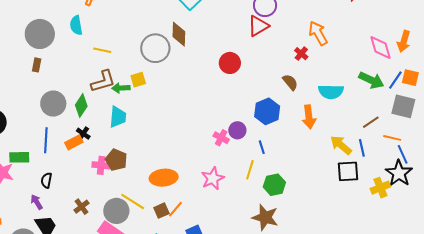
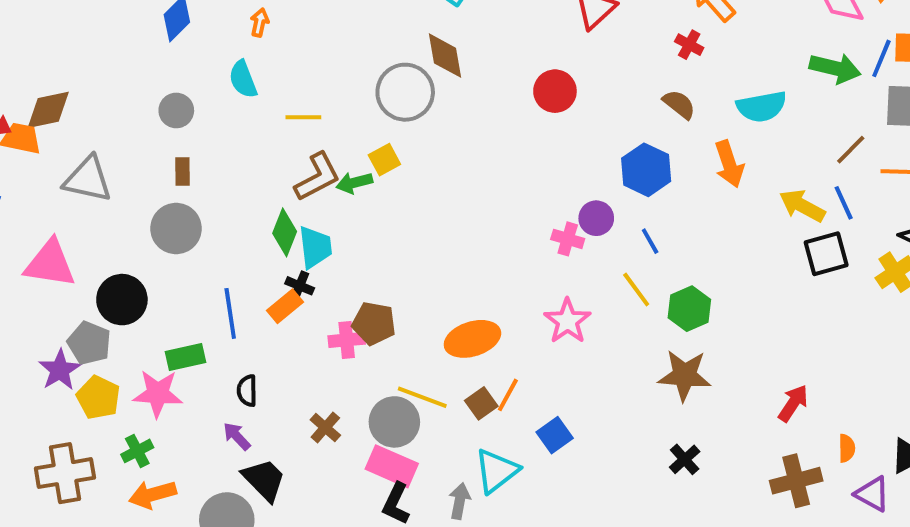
gray circle: (40, 34) -> (176, 110), size x0.6
gray circle: (53, 104) -> (176, 229), moved
cyan trapezoid: (118, 117) -> (315, 247), moved
yellow line: (250, 170) -> (636, 289), turned -42

